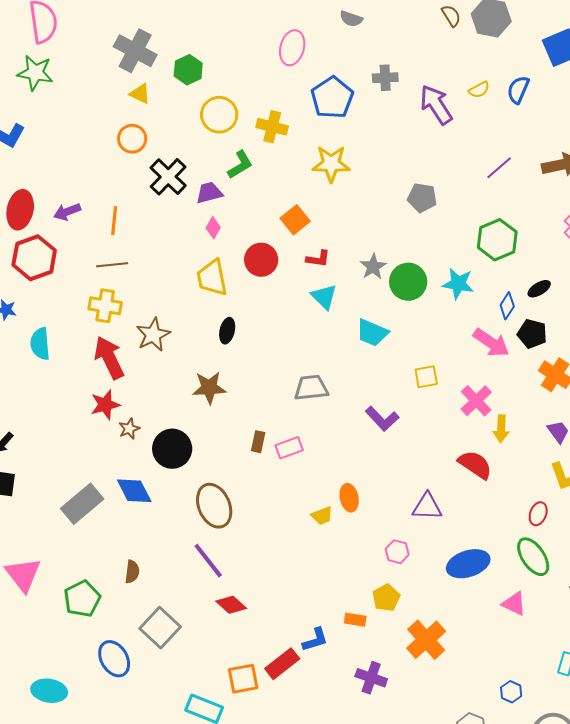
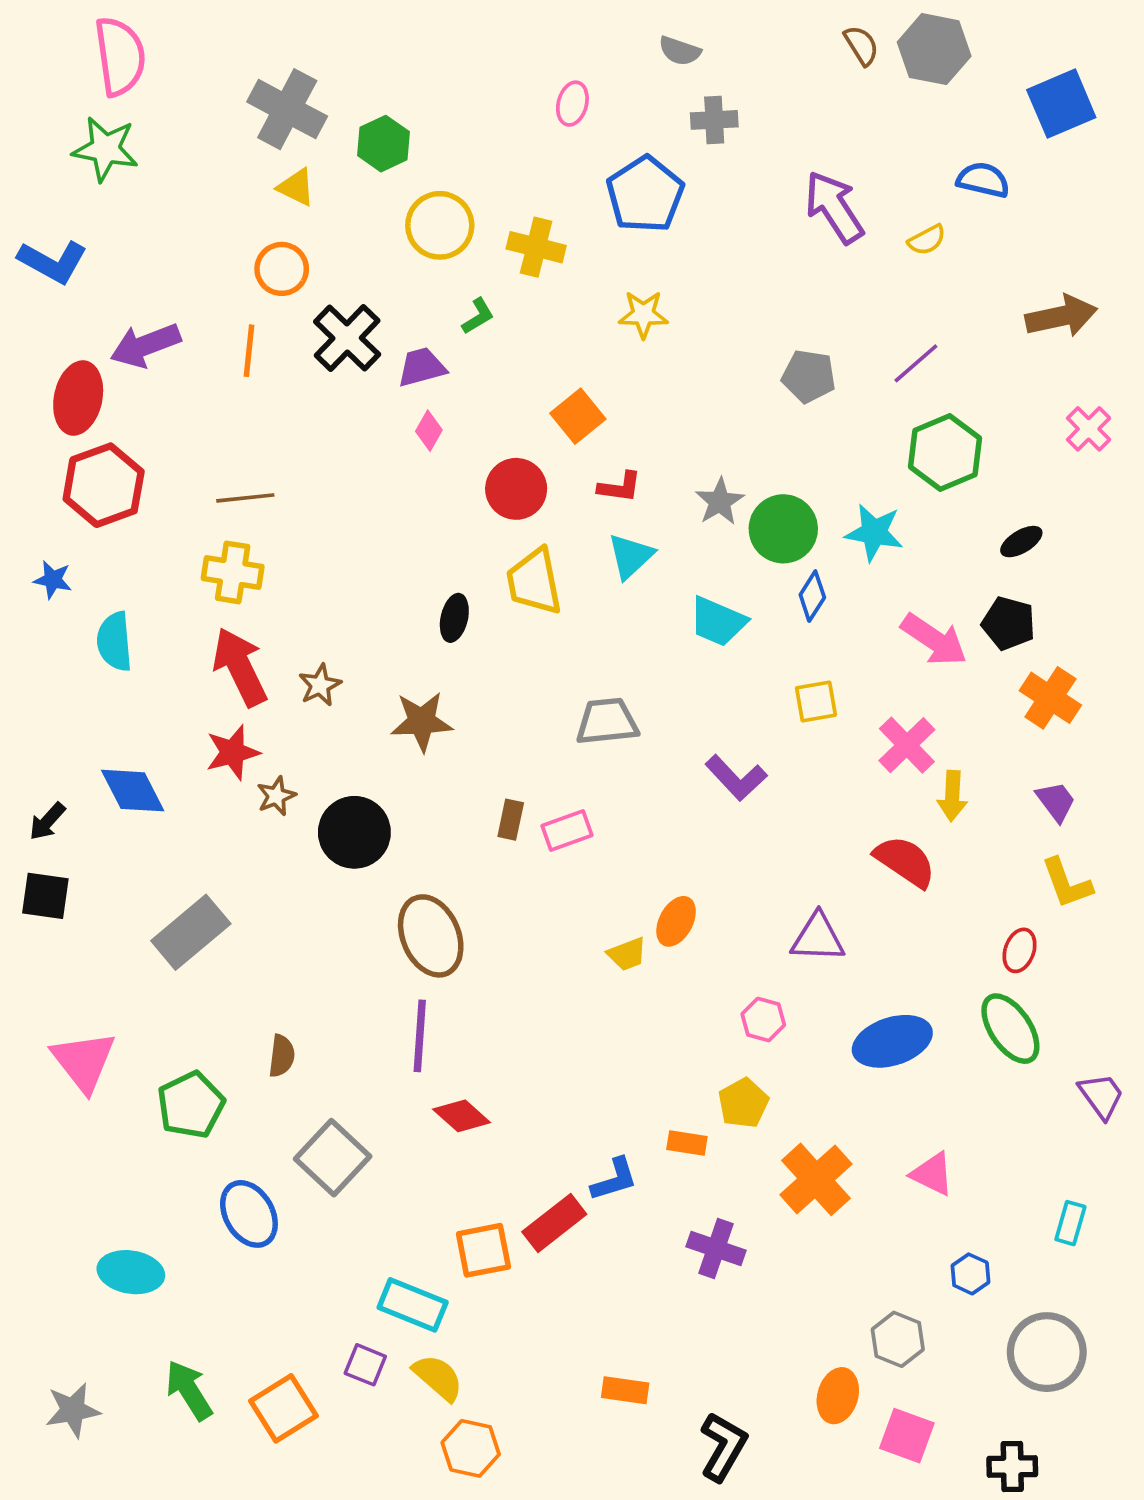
pink ellipse: (292, 48) -> (572, 104), size x0.7
gray cross: (385, 78) -> (714, 120), moved
yellow semicircle: (479, 90) -> (927, 240), moved
blue semicircle: (518, 90) -> (983, 180), turned 80
yellow star: (331, 164) -> (643, 314), size x0.7
green L-shape: (240, 165) -> (478, 316), size x0.7
purple line: (499, 168) -> (916, 363), moved
purple arrow: (67, 212) -> (145, 345), moved, size x1.4
orange line: (114, 221) -> (249, 351), moved
yellow trapezoid: (212, 278) -> (534, 582), moved
cyan triangle: (324, 297) -> (631, 556), turned 32
blue diamond: (507, 306) -> (812, 596), moved
brown star: (153, 335) -> (320, 685), moved, size x0.7
blue diamond: (134, 491) -> (133, 791), moved
orange ellipse: (349, 498) -> (676, 921), turned 40
purple line: (208, 561) -> (420, 1036), turned 42
pink triangle: (514, 604) -> (932, 1174), moved

